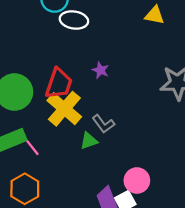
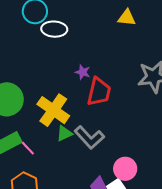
red trapezoid: (59, 83) -> (99, 92), moved
gray L-shape: (103, 124) -> (89, 137), moved, size x1.4
green triangle: (89, 141) -> (64, 134), moved

